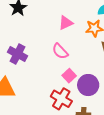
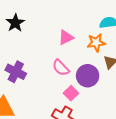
purple circle: (88, 85) -> (88, 76), moved

